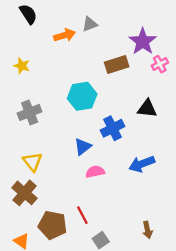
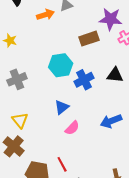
purple star: (143, 41) -> (111, 19), turned -30
blue cross: (113, 128) -> (84, 80), moved
pink semicircle: (95, 172) -> (72, 128), turned 147

